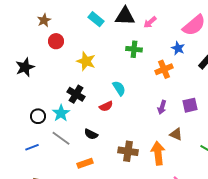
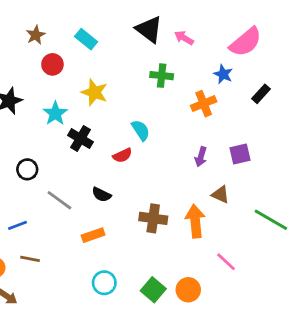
black triangle: (125, 16) -> (149, 29), turned 35
cyan rectangle: (96, 19) -> (86, 39), moved
pink arrow: (150, 22) -> (184, 38), turned 72
cyan star: (61, 113) -> (55, 113), moved
blue line: (32, 147) -> (17, 225), moved

